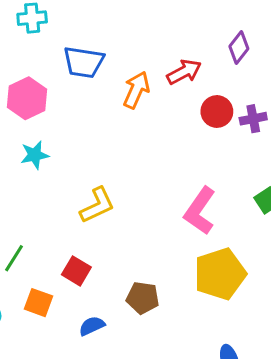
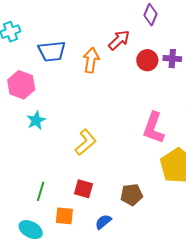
purple cross: (253, 119) -> (172, 59), turned 30

